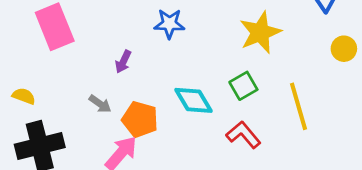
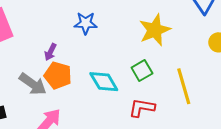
gray arrow: (100, 104) -> (33, 84), size x1.6
orange pentagon: (140, 119) -> (58, 75), moved
red L-shape: (243, 135) -> (142, 108), turned -40

